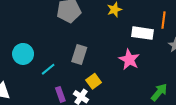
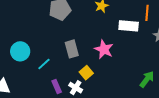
gray rectangle: (79, 55) -> (72, 49), turned -30
pink star: (129, 60) -> (104, 49), moved

